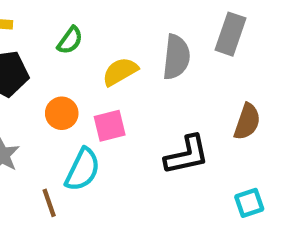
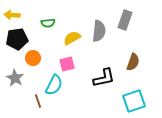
green semicircle: (70, 40) -> (48, 23), turned 48
orange circle: (62, 113) -> (33, 58), moved
cyan square: (249, 203) -> (134, 101), size x1.6

